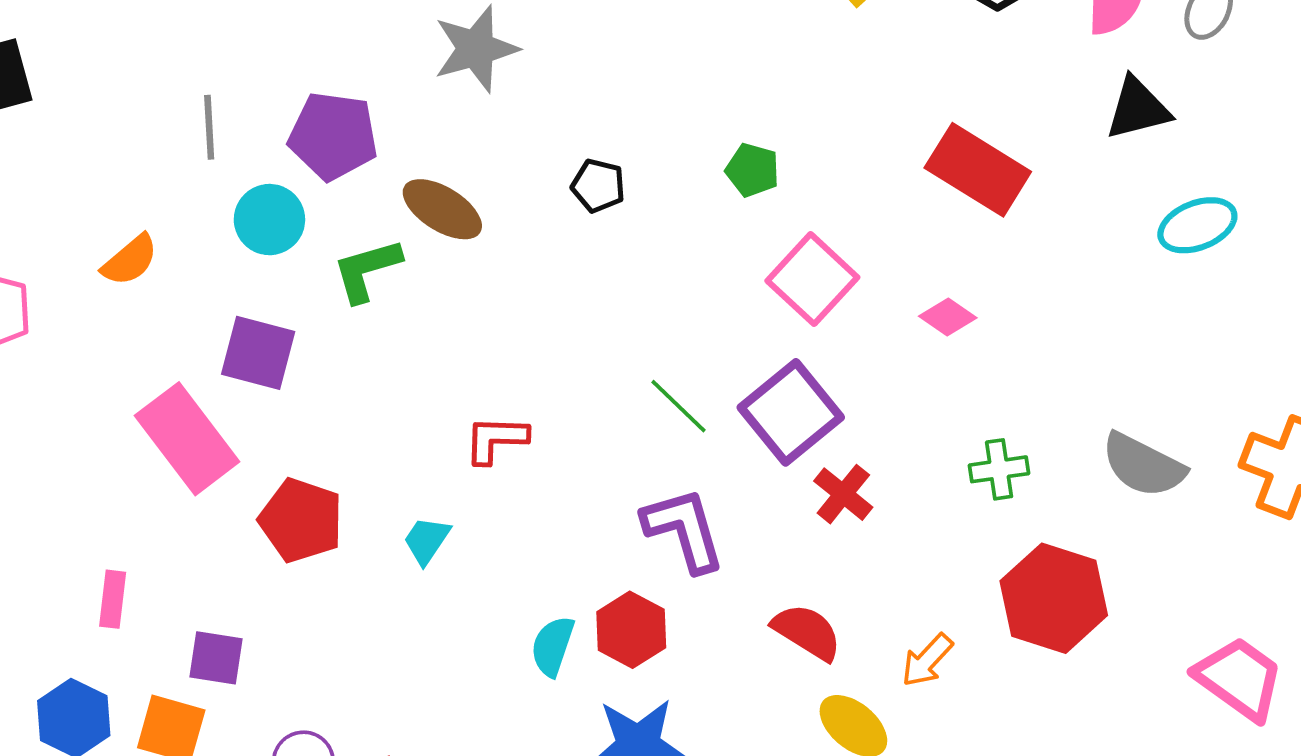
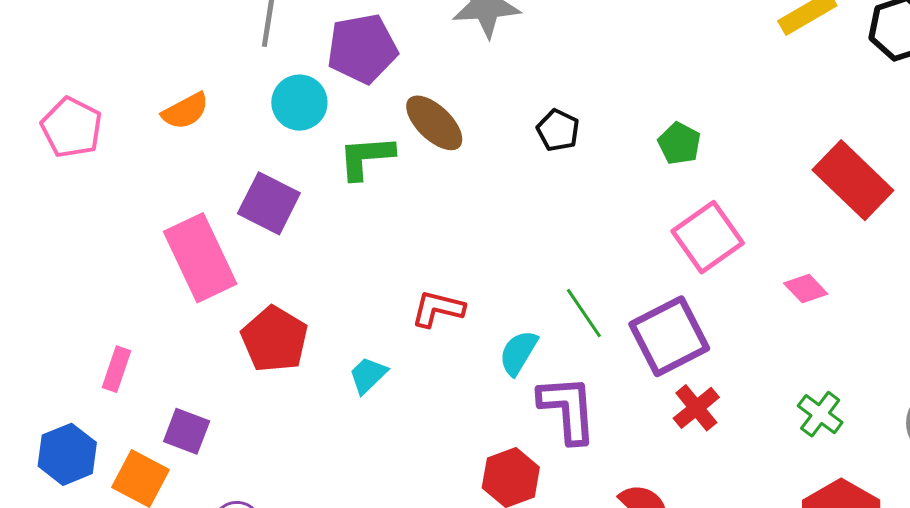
purple pentagon: (333, 136) -> (362, 49), turned -30
green cross: (999, 469) -> (820, 414), turned 33
cyan semicircle: (553, 646) -> (518, 353), moved

